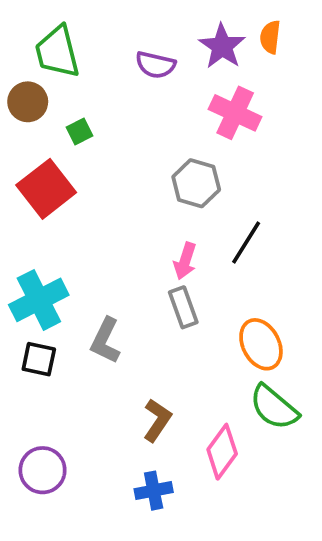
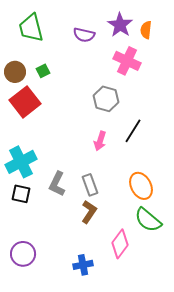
orange semicircle: (270, 37) -> (146, 30), moved
brown circle: (28, 102) -> (15, 72), moved
gray rectangle: (183, 307) -> (90, 185), moved
brown L-shape: (157, 420) -> (89, 212), moved

